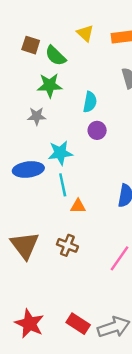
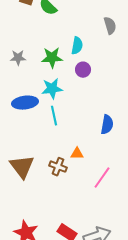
green star: (50, 85) -> (52, 58), moved
gray star: (37, 116) -> (18, 58), moved
orange triangle: (78, 206) -> (77, 154), moved

